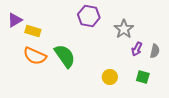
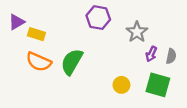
green semicircle: (65, 56) -> (72, 62), turned -115
green square: (143, 77) -> (158, 85), size x1.6

